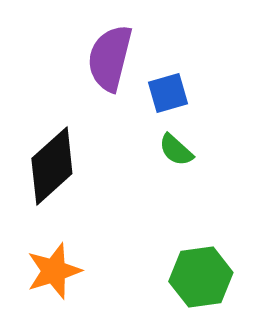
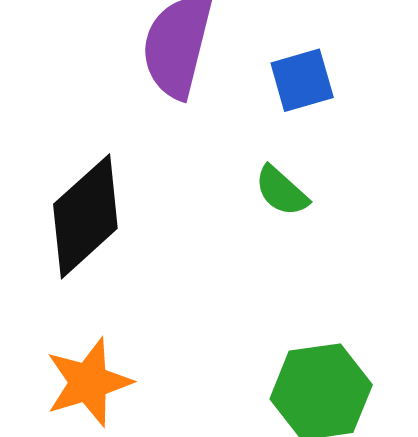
blue square: (168, 93) -> (302, 80), moved

